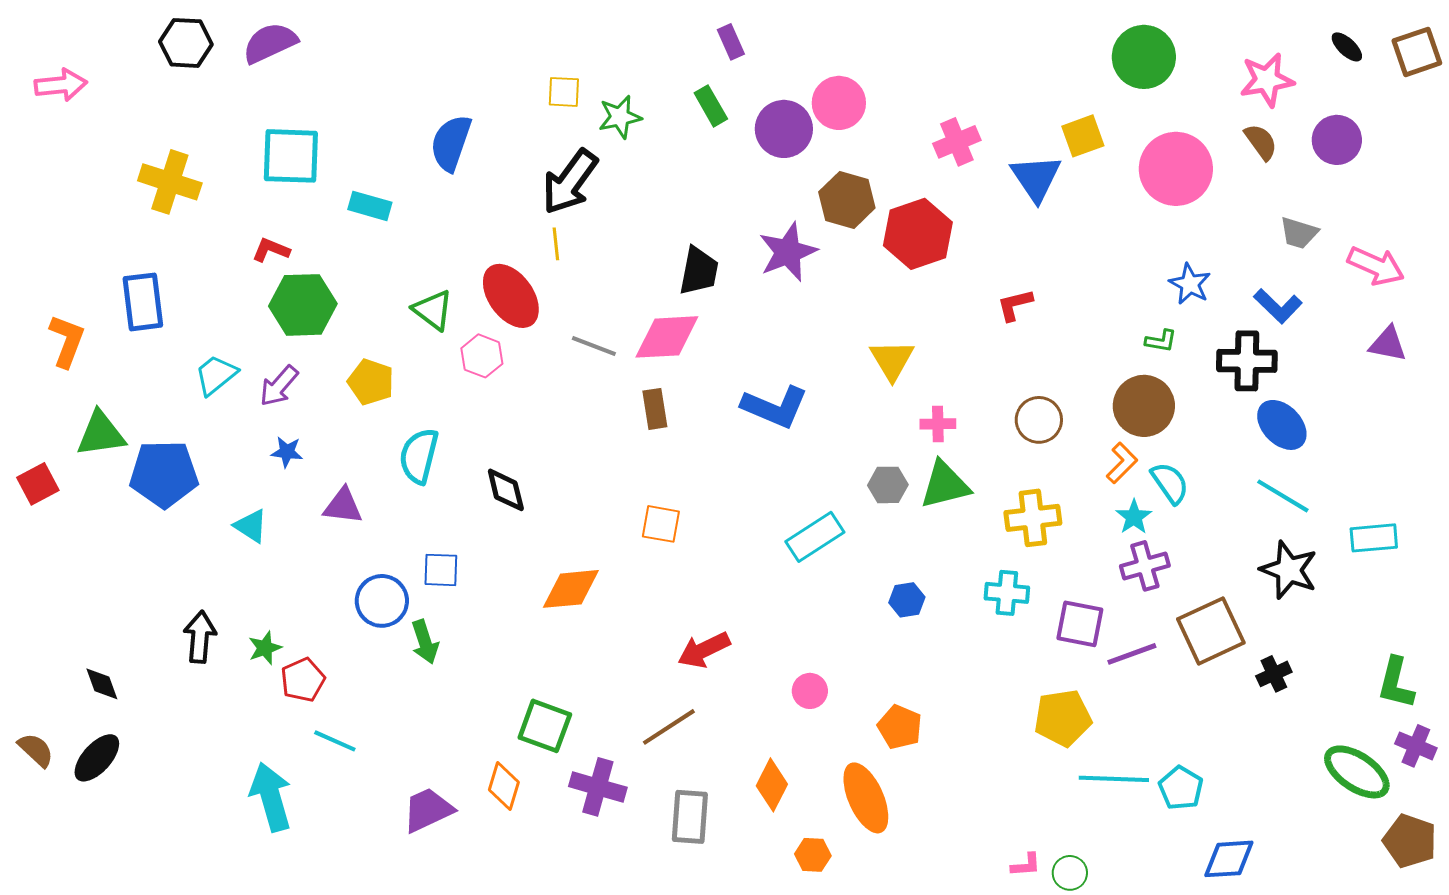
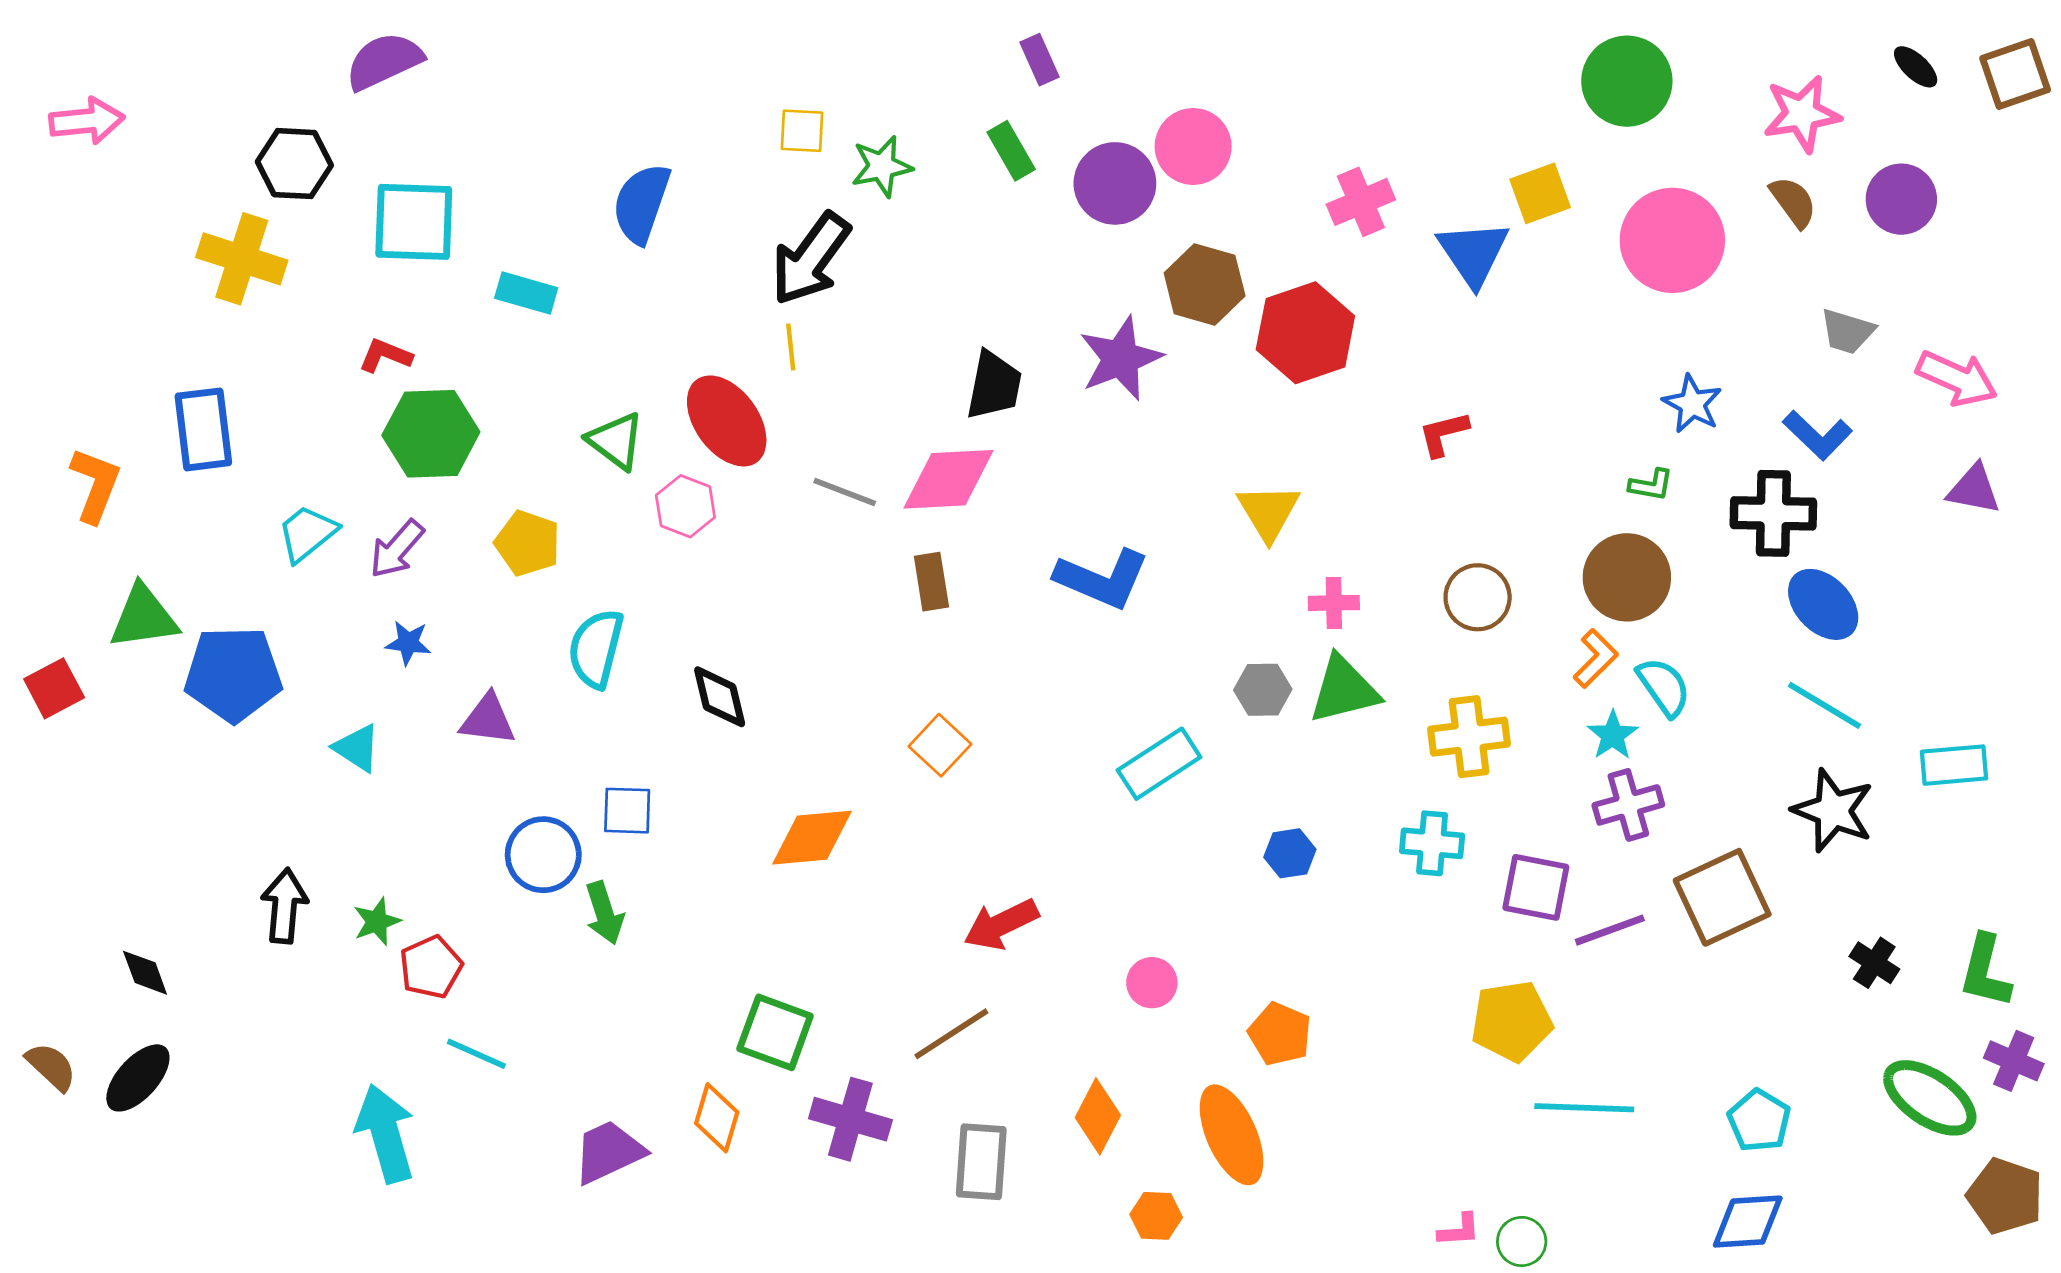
black hexagon: (186, 43) -> (294, 164), moved
orange square: (661, 524) -> (940, 745), turned 33
black cross: (1274, 674) -> (1874, 963), moved, turned -32
cyan pentagon: (1181, 788) -> (1759, 1121), moved

